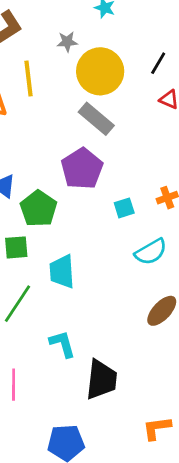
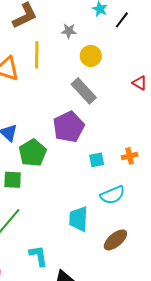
black line: (158, 63) -> (122, 20), moved
yellow circle: (100, 71) -> (91, 56), size x0.6
cyan trapezoid: (62, 272) -> (78, 219), moved

